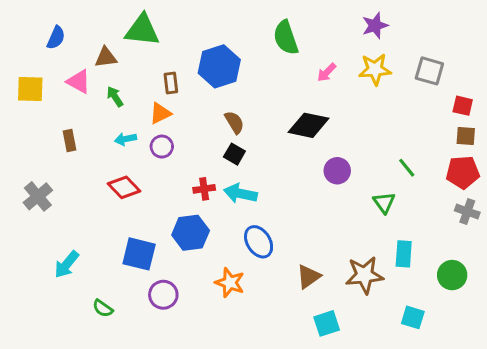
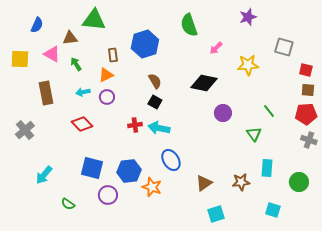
yellow star: (375, 69) -> (248, 65), moved
brown rectangle: (70, 140) -> (46, 93), size x1.6
blue hexagon: (191, 233) -> (129, 171), moved
brown star: (364, 275) -> (241, 182), size x0.7

